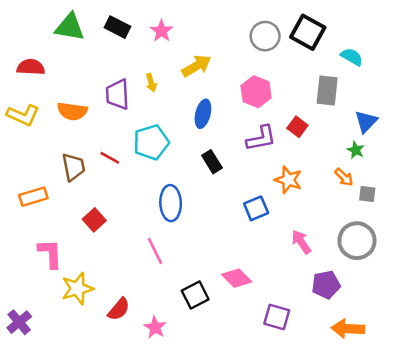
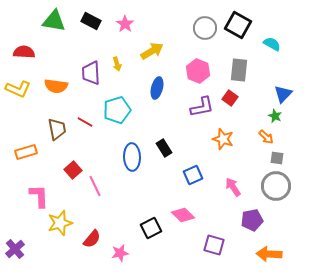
gray rectangle: (327, 90) -> (239, 70), moved
black rectangle: (212, 162) -> (164, 148), moved
gray square: (367, 194) -> (277, 158), moved
blue square: (256, 208) -> (193, 175), moved
pink line: (155, 251) -> (95, 186), moved
pink star: (155, 327) -> (120, 253), turned 30

